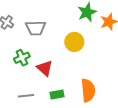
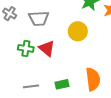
green cross: (22, 58) -> (26, 48), turned 35
red triangle: (45, 68) -> (47, 48), moved

